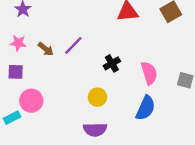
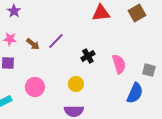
pink circle: (31, 101) -> (35, 87), moved
blue semicircle: (146, 108) -> (135, 93), moved

